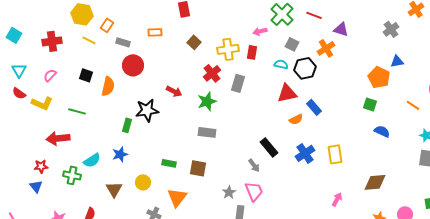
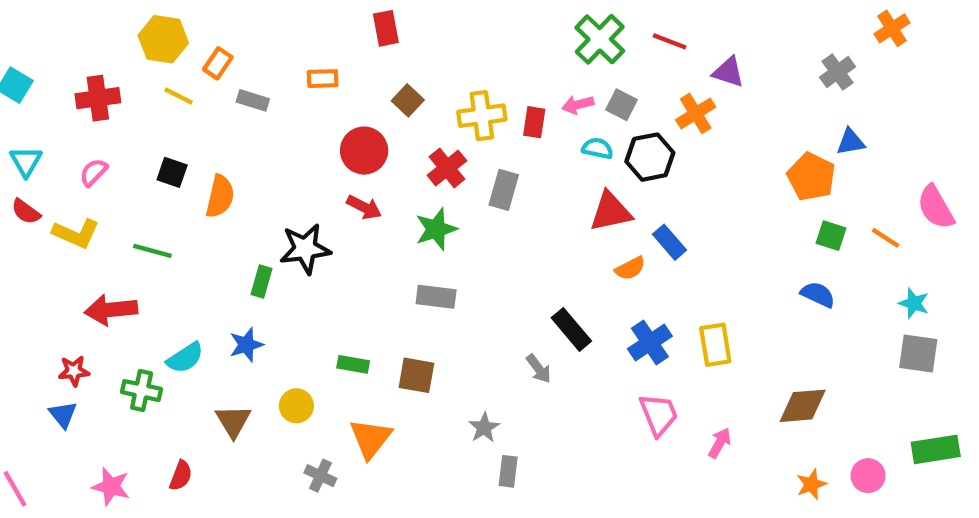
pink arrow: (260, 31) -> (578, 105), moved
red circle: (133, 65) -> (364, 151), moved
green square: (370, 104) -> (831, 236), moved
pink trapezoid: (254, 191) -> (659, 415), moved

